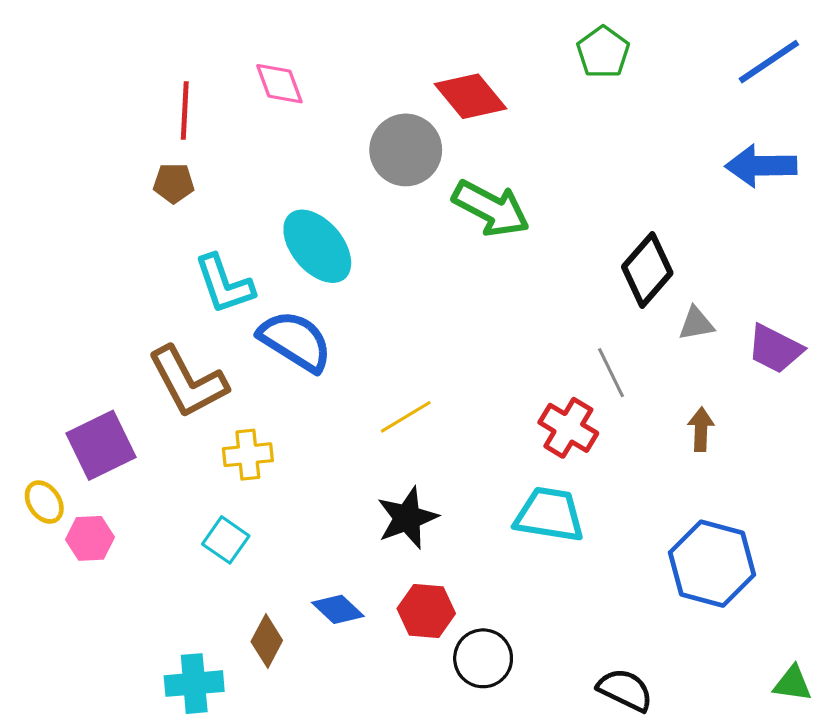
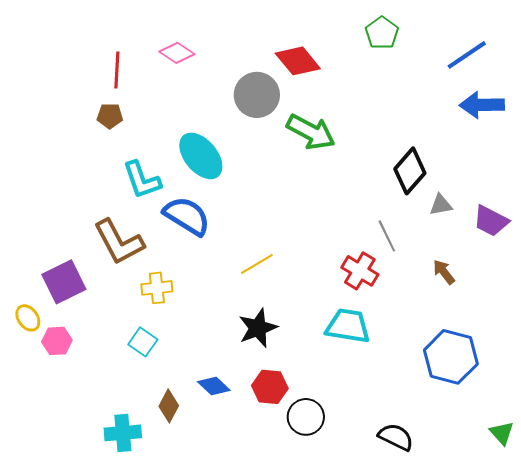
blue line: (769, 62) -> (467, 55), moved
pink diamond: (279, 84) -> (177, 53), turned -36
brown arrow: (701, 429) -> (444, 272), turned -40
green triangle: (793, 684) -> (502, 433), turned 40

